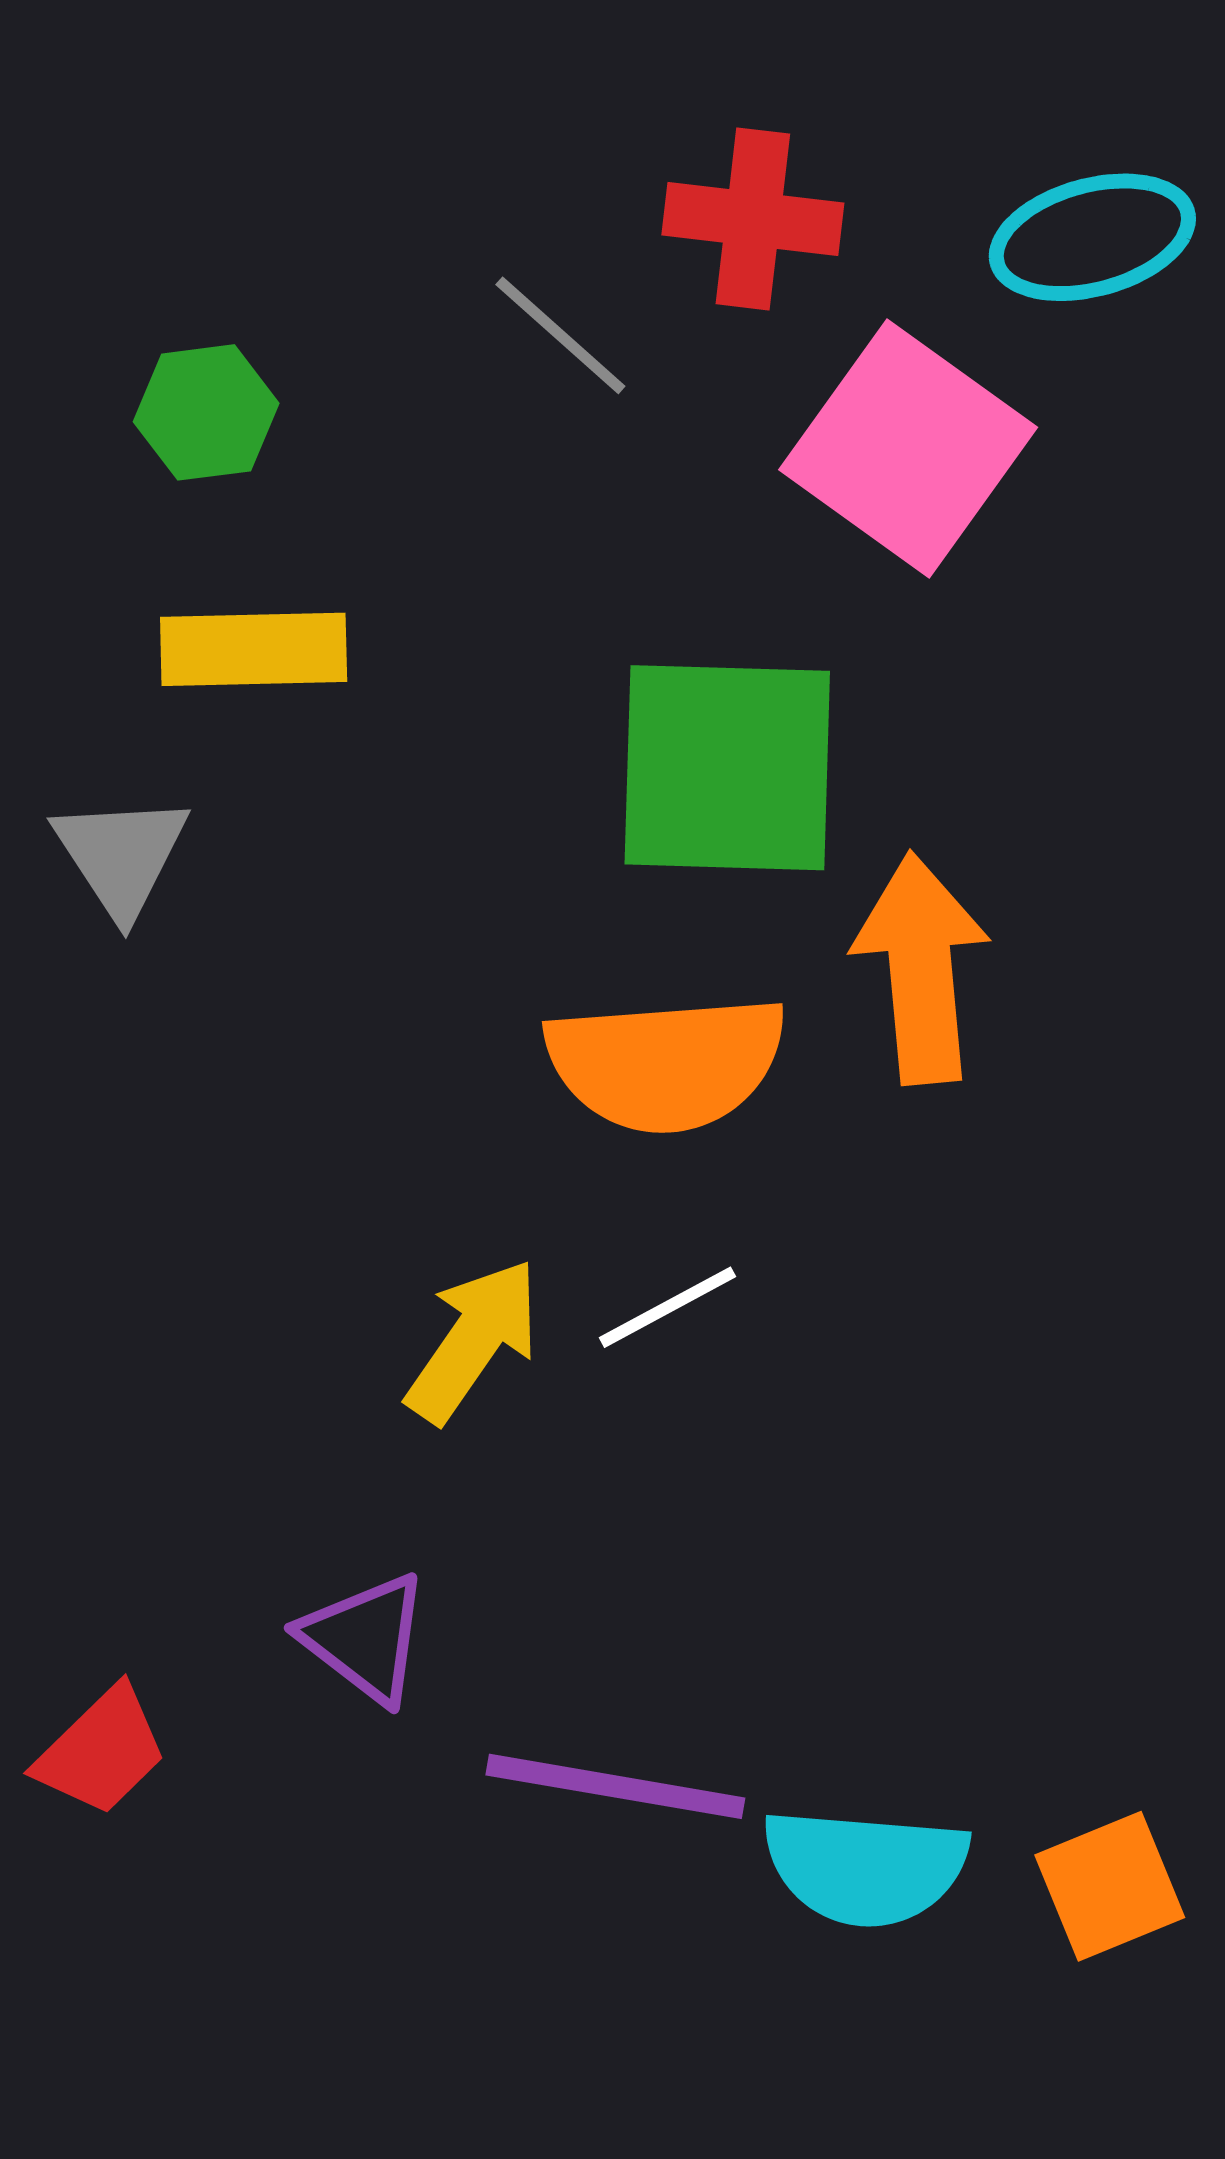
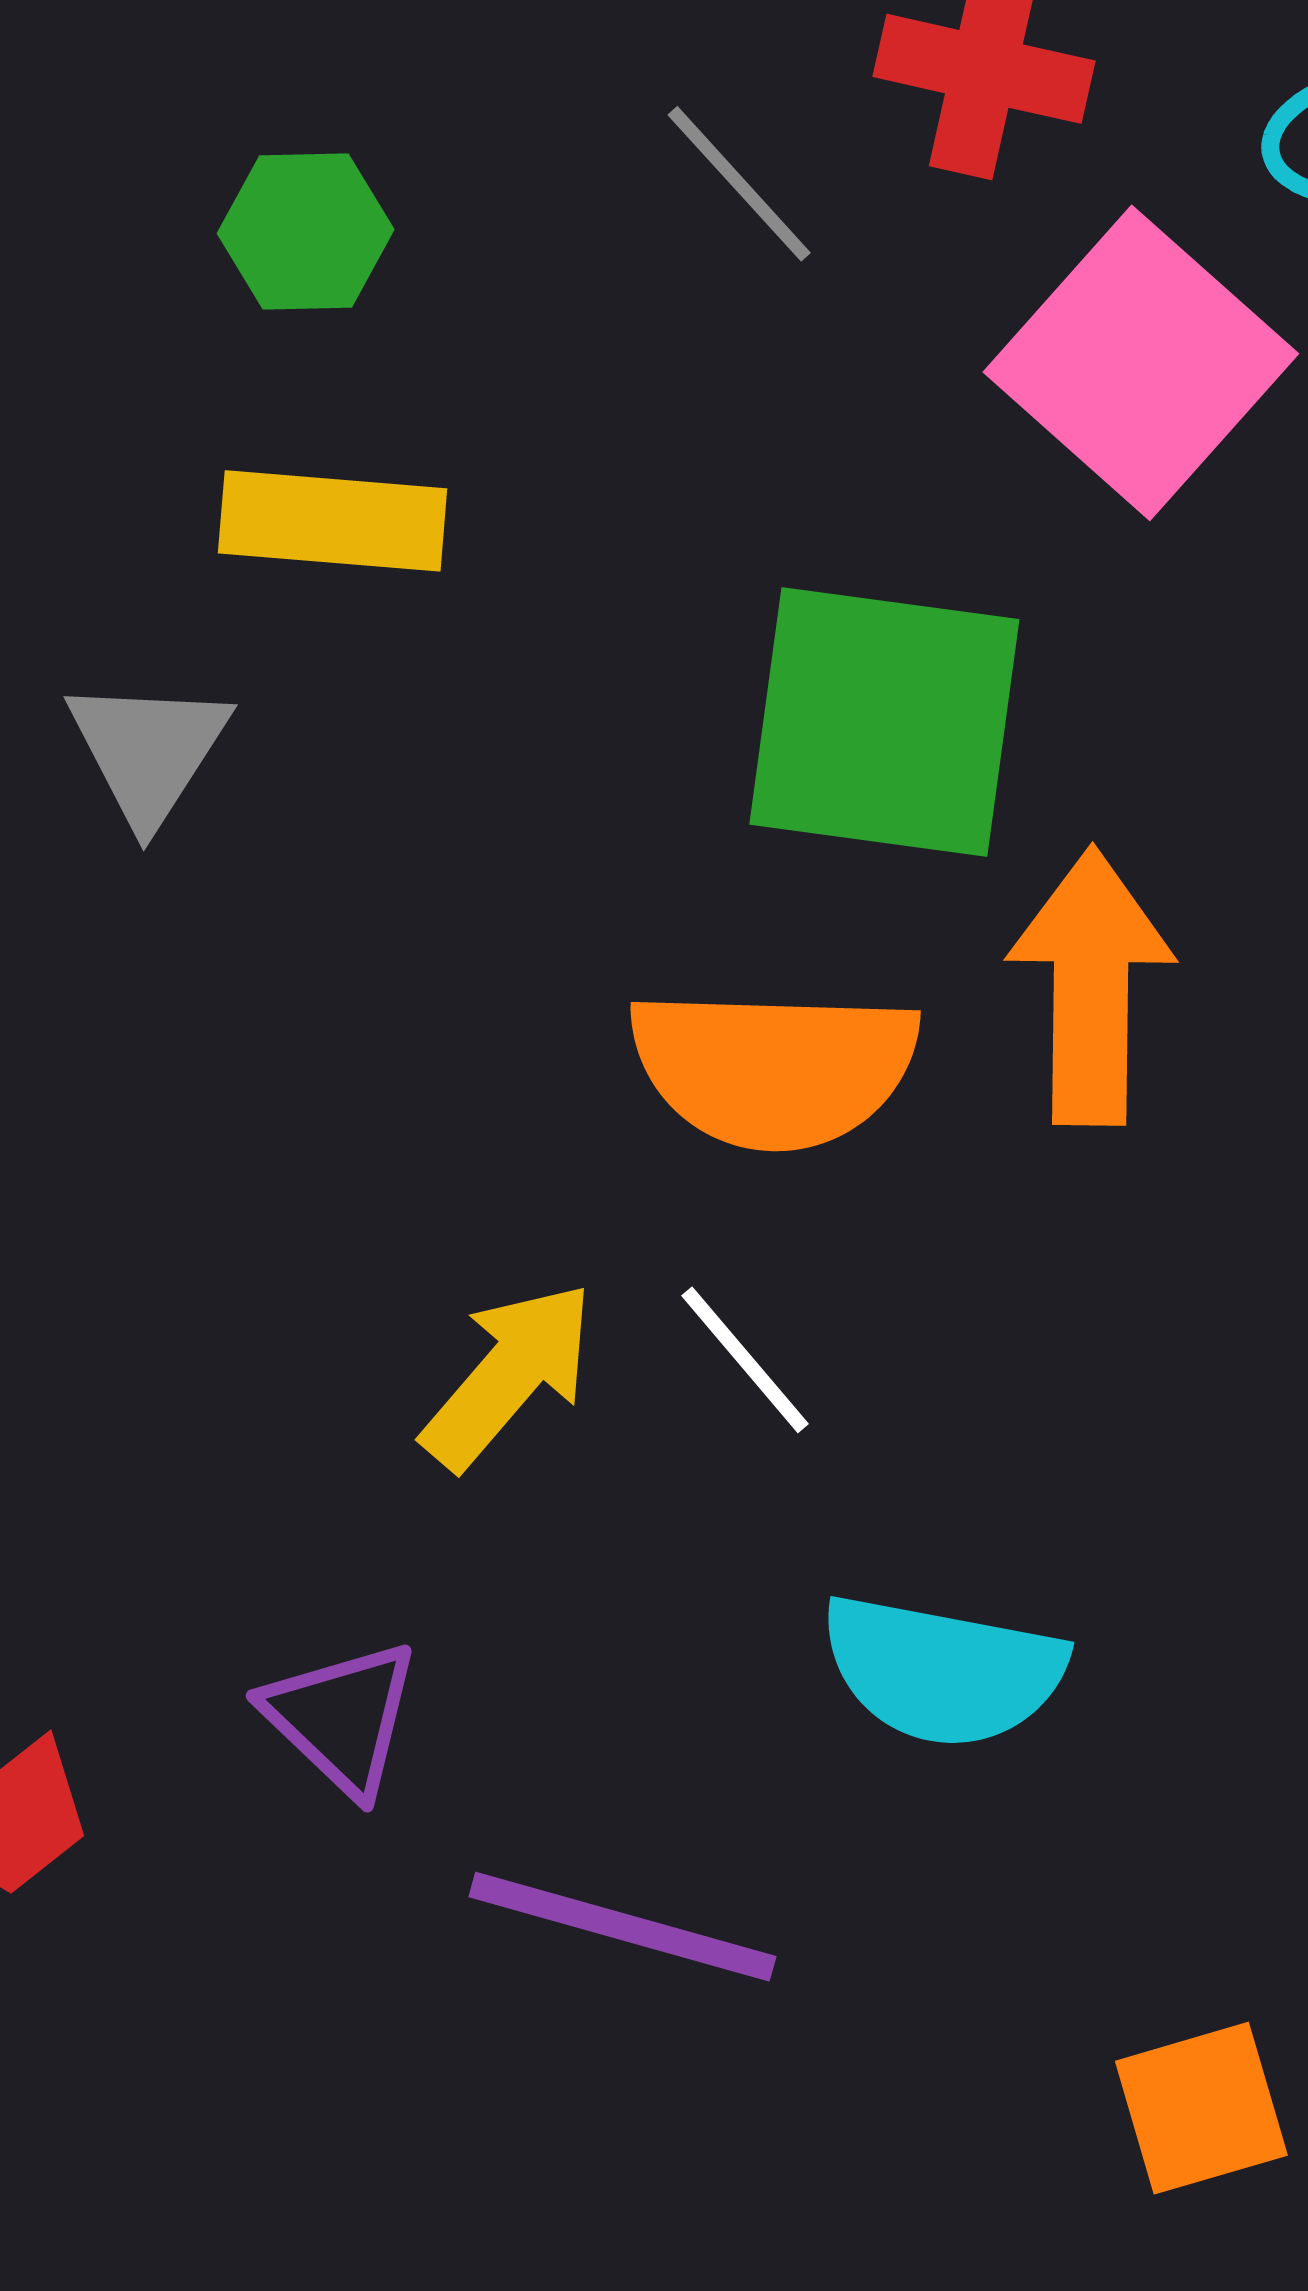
white line: (668, 1307) -> (745, 1360), turned 72
cyan semicircle: (865, 1867) -> (943, 1671), moved

